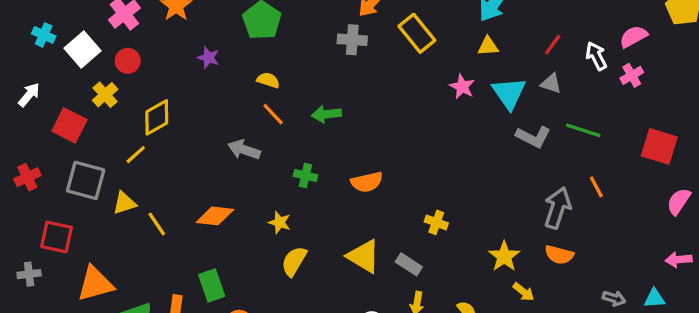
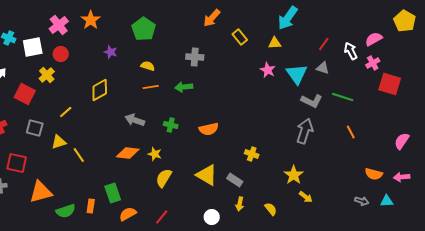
yellow rectangle: (417, 33) -> (240, 37), size x0.7
gray cross: (352, 40) -> (195, 57), moved
yellow triangle: (488, 46) -> (275, 43), moved
white square: (82, 49) -> (33, 47), turned 30
orange line: (273, 114) -> (151, 87), turned -56
yellow diamond: (157, 117) -> (100, 90), moved
red square: (659, 146) -> (390, 84), moved
gray arrow: (244, 150) -> (135, 120), moved
gray square: (86, 180) -> (35, 128), size x0.7
gray arrow: (557, 208) -> (305, 131), moved
orange diamond: (215, 216) -> (128, 153), moved
orange semicircle: (559, 255) -> (374, 174), moved

